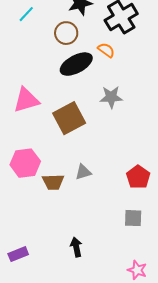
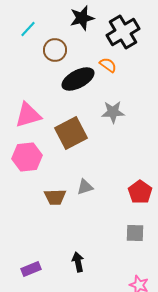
brown circle: (66, 33) -> (55, 50), moved
pink hexagon: (25, 163) -> (27, 157), moved
purple rectangle: (18, 254) -> (31, 269), moved

